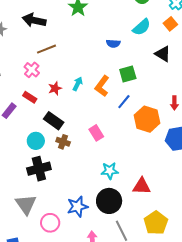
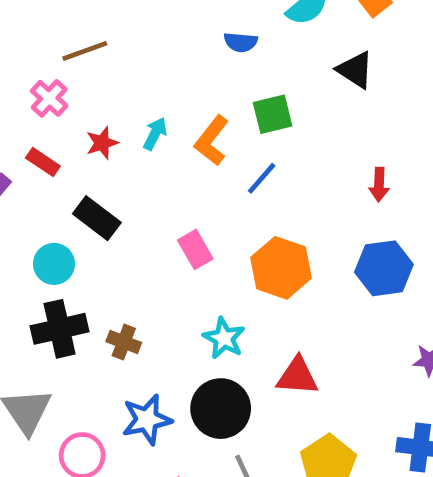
orange hexagon: (147, 119) -> (281, 268), moved
brown cross: (63, 142) -> (124, 342), moved
cyan star: (110, 171) -> (224, 338), turned 30

